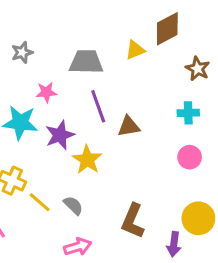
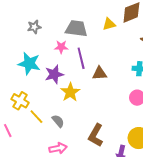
gray star: (22, 52) -> (34, 27), moved
pink star: (46, 92) -> (61, 47), moved

